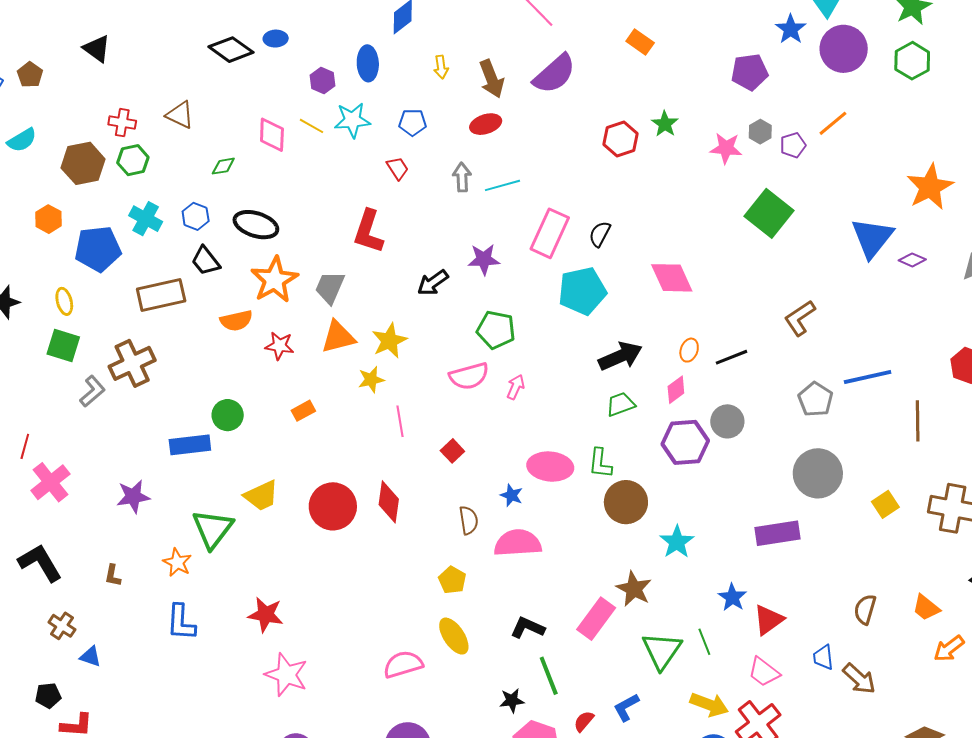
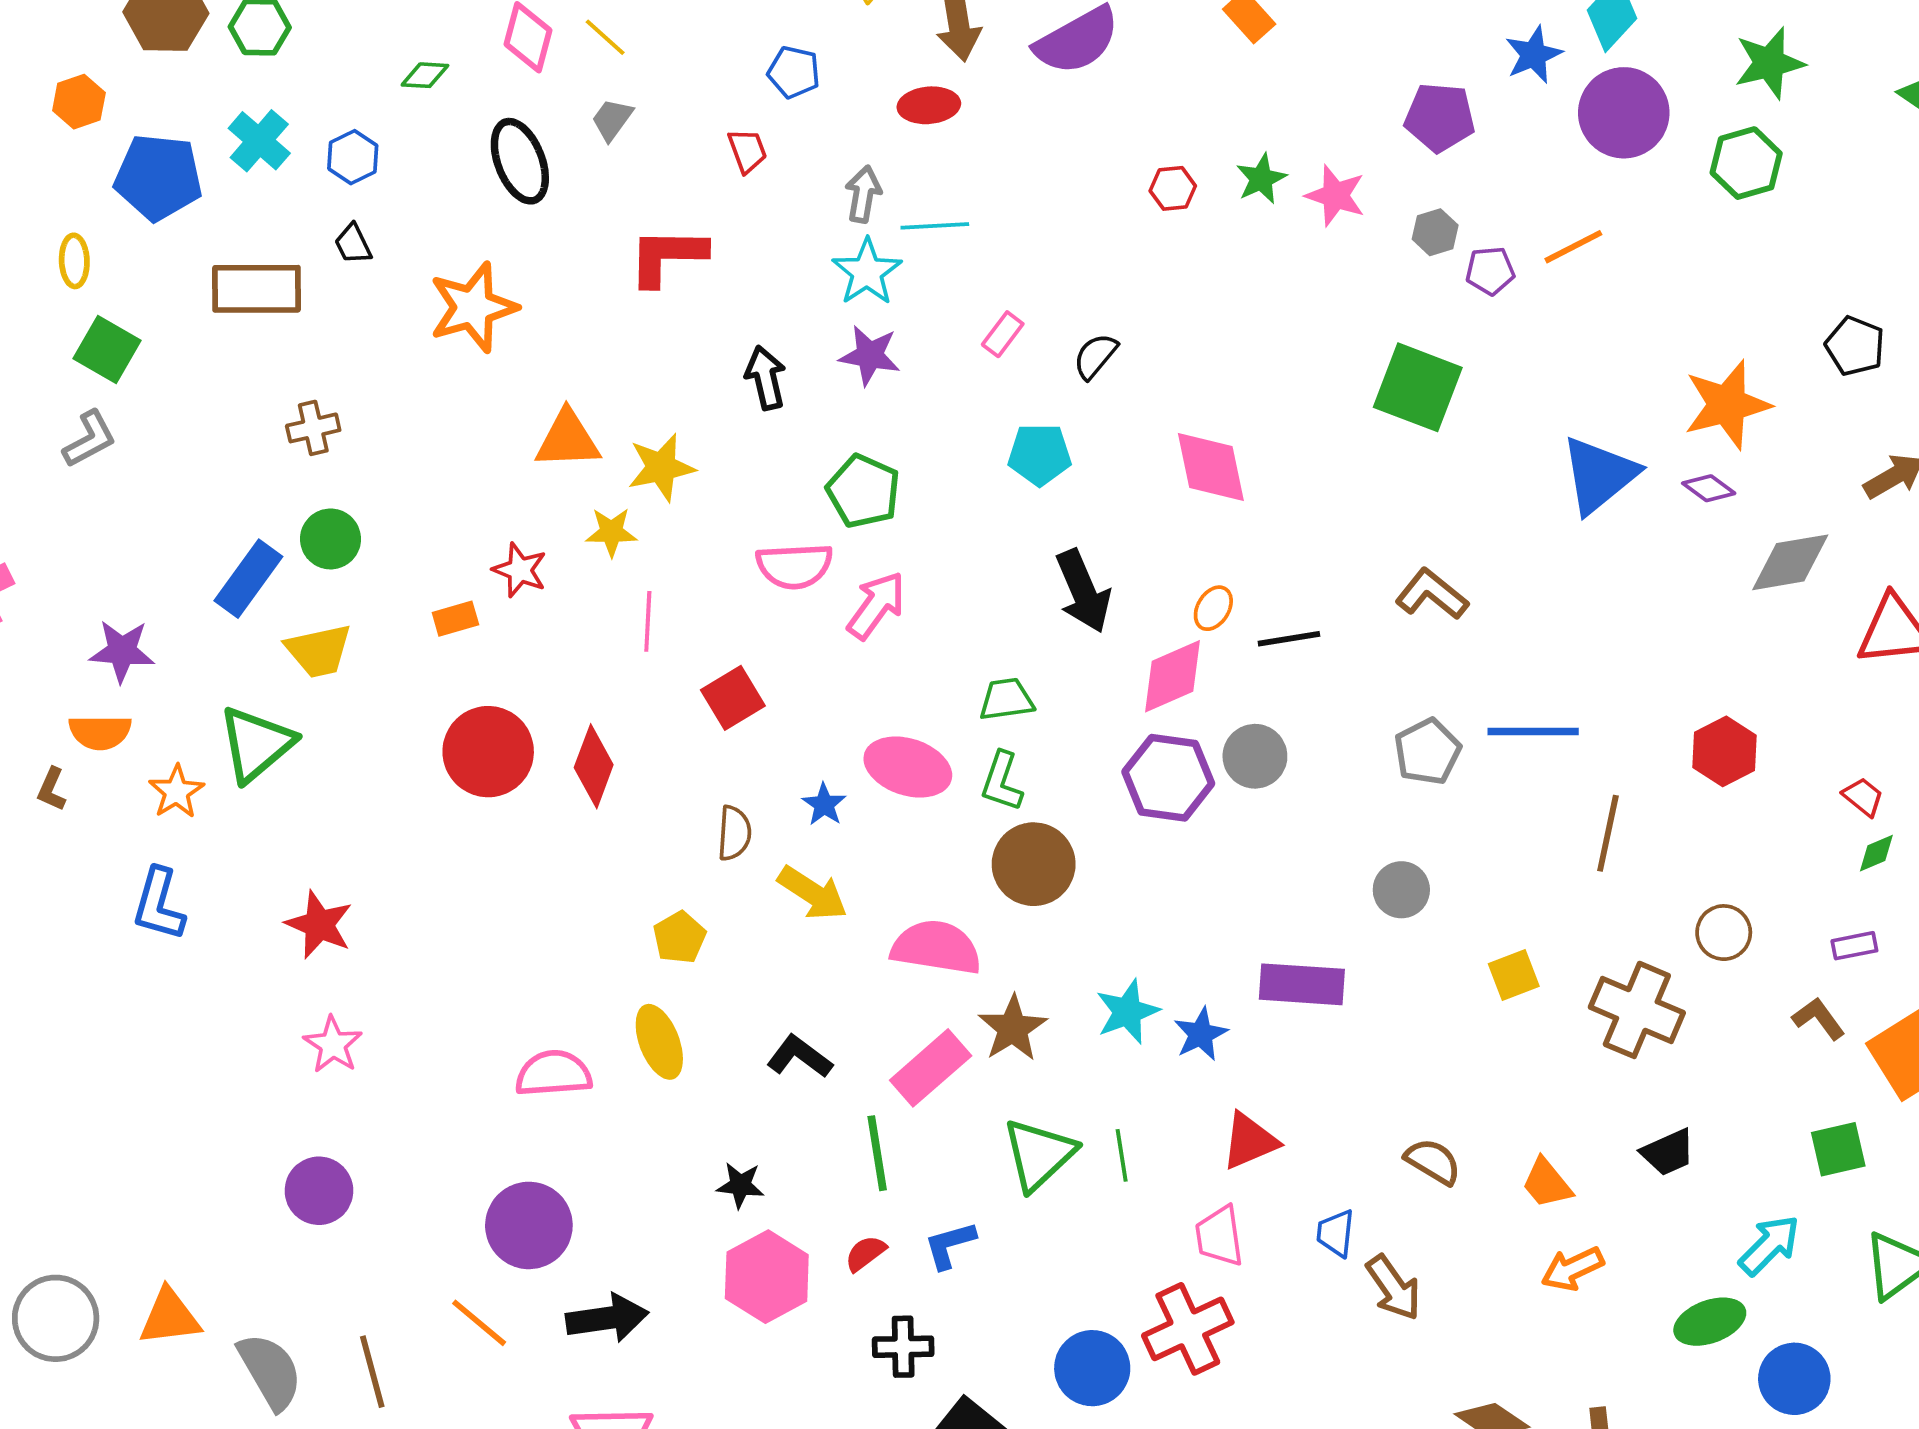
cyan star: (352, 120) -> (867, 272), moved, turned 30
red hexagon: (620, 139) -> (1173, 188), size x0.7
pink star: (726, 148) -> (1335, 196), moved
green square: (769, 213) -> (1418, 387), turned -30
black ellipse: (256, 225) -> (520, 161), moved, turned 39
red L-shape: (368, 232) -> (667, 256), turned 60
pink rectangle: (550, 233) -> (1003, 334), size x0.5
purple diamond: (912, 260) -> (1709, 488), moved
black trapezoid: (206, 261) -> (353, 244), size x0.7
black arrow: (433, 283) -> (766, 378), turned 100
gray trapezoid: (330, 287) -> (612, 119), moved, size x0.7
cyan pentagon: (582, 291) -> (1040, 454), size x0.7
brown L-shape: (800, 318) -> (1432, 594), turned 60
orange semicircle: (236, 321) -> (100, 732), moved
green square: (63, 345) -> (107, 350), moved
red star: (279, 346) -> (520, 570), moved
black arrow: (620, 356) -> (1083, 591), turned 78
brown cross: (132, 363) -> (313, 428), moved, size x0.6
pink arrow: (516, 387) -> (876, 605), size x1.5
pink diamond: (676, 390) -> (1172, 676), size x1.5
green trapezoid: (620, 404) -> (1006, 699), moved
orange rectangle: (303, 411) -> (455, 619), moved
blue rectangle: (190, 445) -> (248, 579), turned -60
red square: (452, 451) -> (733, 698), size x1.4
gray circle: (818, 473) -> (1401, 890), size x0.6
yellow trapezoid: (261, 496) -> (319, 651), moved
cyan star: (677, 542) -> (1127, 1012), moved
pink semicircle: (518, 543) -> (936, 947), moved
blue star: (732, 597) -> (1201, 1034), moved
brown semicircle: (865, 609) -> (1433, 1161), turned 92
pink trapezoid: (764, 672) -> (1219, 1236), turned 32
pink star: (286, 675) -> (333, 1045), size x0.7
green line: (549, 676) -> (877, 1153), moved
yellow arrow: (709, 705) -> (813, 893), moved

